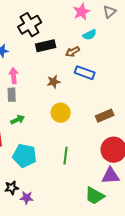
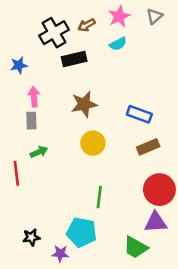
cyan semicircle: (90, 35) -> (118, 44), moved
brown arrow: (73, 52) -> (87, 25), moved
blue rectangle: (85, 73) -> (139, 114), moved
brown star: (54, 82) -> (84, 104), size x1.5
cyan pentagon: (25, 156) -> (82, 232), moved
purple star: (27, 198) -> (60, 254), moved

